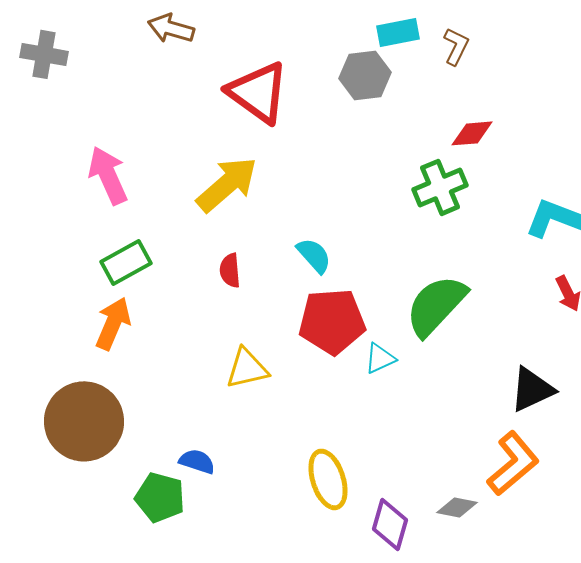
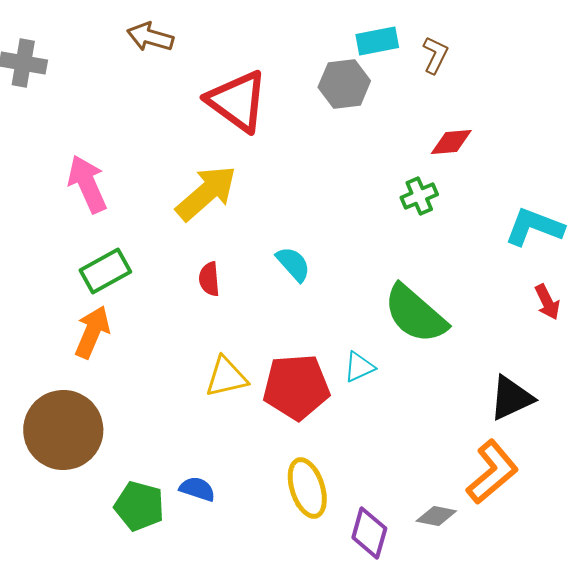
green cross: (440, 187) -> (419, 196), size x0.7
green semicircle: (436, 305) -> (415, 314), turned -92
red pentagon: (332, 321) -> (296, 387), moved
blue semicircle: (197, 461) -> (197, 489), moved

